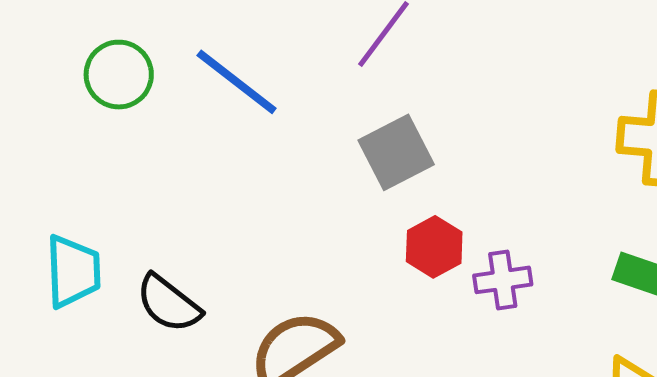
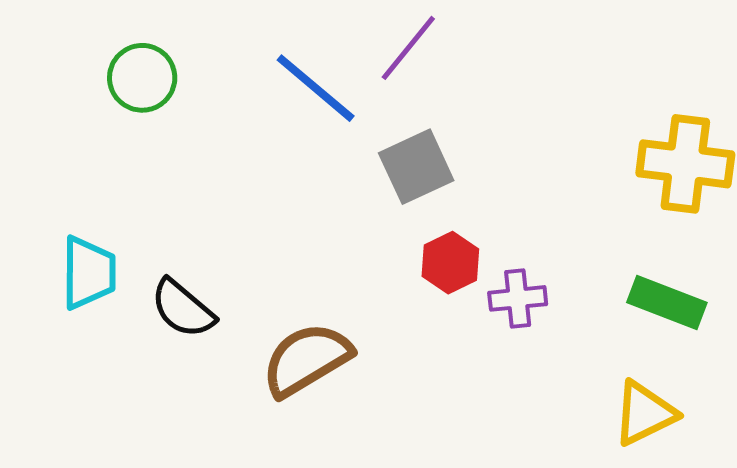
blue line: (237, 82) -> (316, 88), moved

